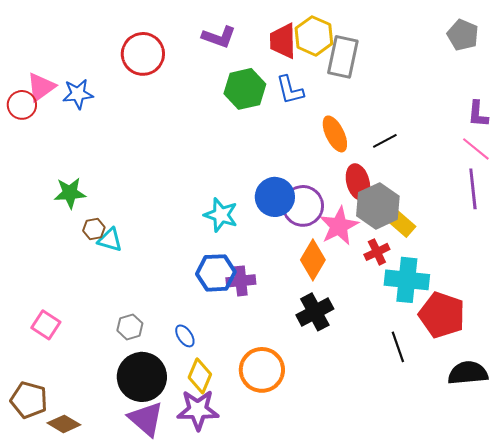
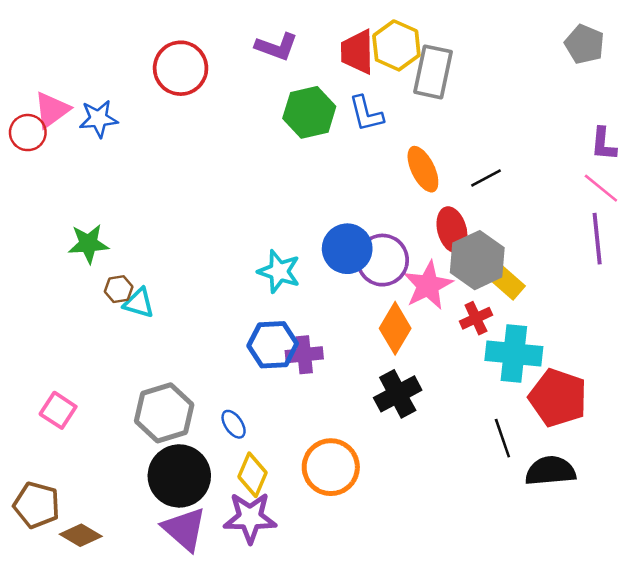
gray hexagon: (130, 327) -> (164, 413), size x1.8
black semicircle: (468, 373) -> (550, 471), moved

